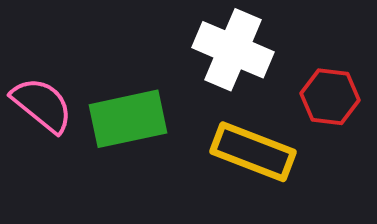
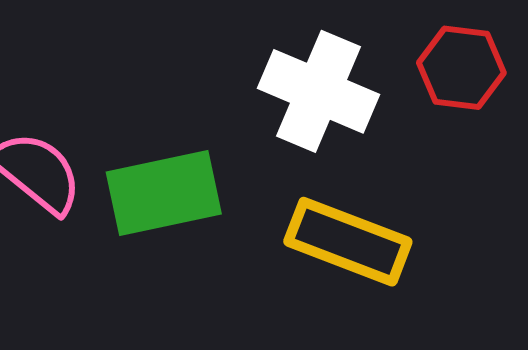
red hexagon: (330, 97) -> (461, 68), moved

